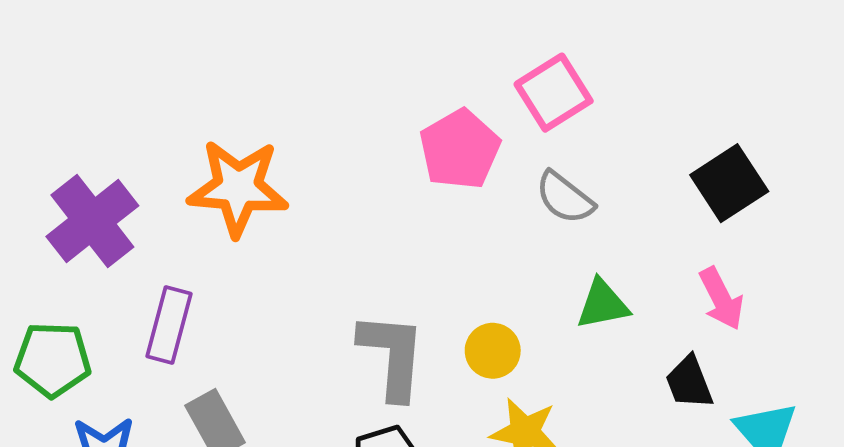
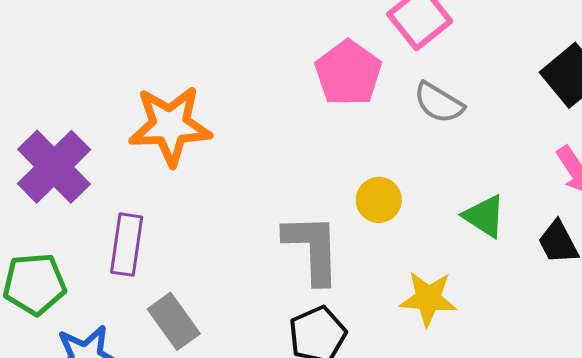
green triangle: (603, 304) -> (484, 216), moved, turned 51
yellow circle: (493, 351) -> (379, 200), moved

